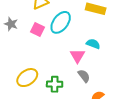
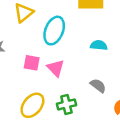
pink square: (38, 29) -> (32, 63), moved
pink triangle: (77, 56) -> (56, 68), moved

